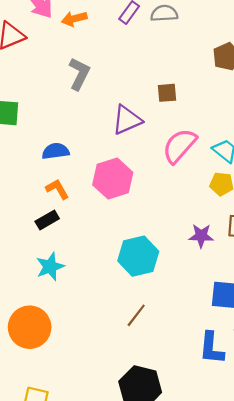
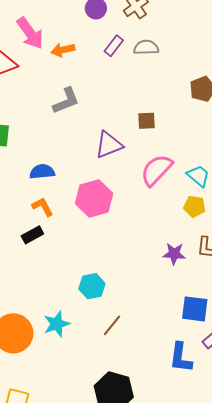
gray L-shape: (79, 74) -> (66, 101), turned 40
cyan hexagon: (138, 256) -> (92, 286), moved, size x0.7
cyan star: (50, 267) -> (57, 324), moved

